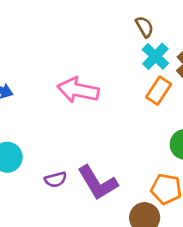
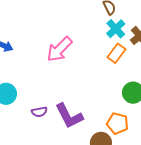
pink arrow: (78, 90) -> (59, 49), turned -60

